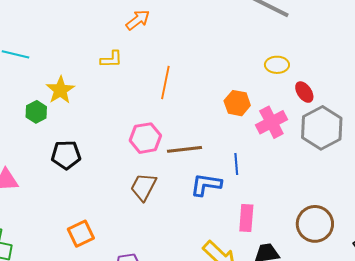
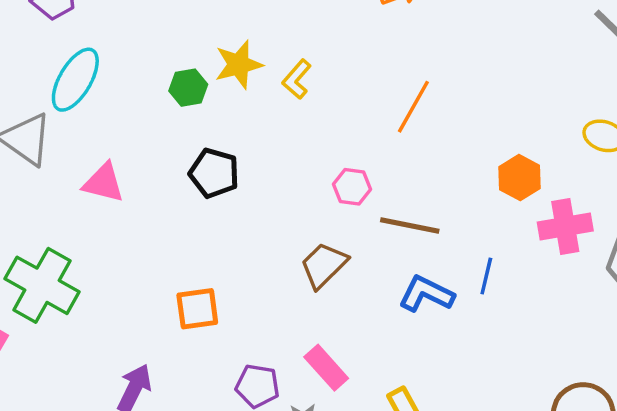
yellow L-shape: (111, 59) -> (297, 79), moved, turned 115
pink hexagon: (145, 138) -> (352, 187), size x0.7
pink rectangle: (246, 218) -> (326, 368), moved, turned -64

